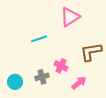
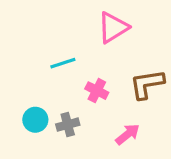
pink cross: (61, 66) -> (97, 91), moved
cyan circle: (15, 82) -> (35, 120), moved

